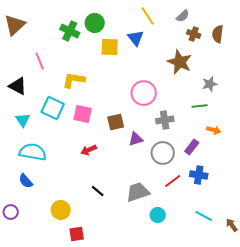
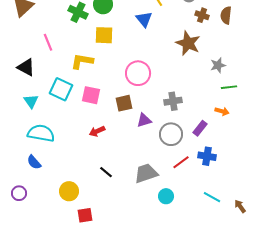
yellow square: (110, 47) -> (104, 35), moved
pink circle: (144, 93) -> (138, 73), moved
green line: (200, 106) -> (229, 87), moved

